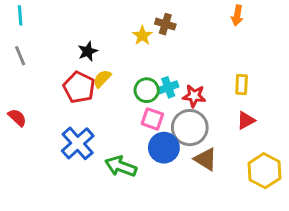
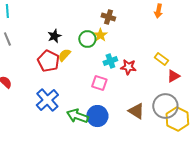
yellow star: (142, 36) -> (100, 35), moved
yellow rectangle: (242, 84) -> (161, 59), turned -56
green circle: (147, 90) -> (87, 39), moved
red triangle: (246, 120) -> (173, 76), moved
gray circle: (190, 128) -> (165, 106), moved
blue circle: (164, 148) -> (97, 116), moved

